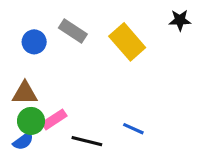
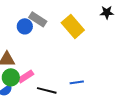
blue circle: (34, 42) -> (25, 26), moved
blue line: (133, 129) -> (77, 82), turned -32

